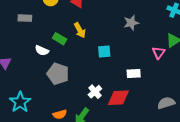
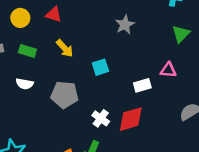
green rectangle: (60, 39) -> (27, 51), moved
pink triangle: (159, 53) -> (168, 70), moved, turned -48
gray pentagon: (58, 74) -> (65, 95), moved

